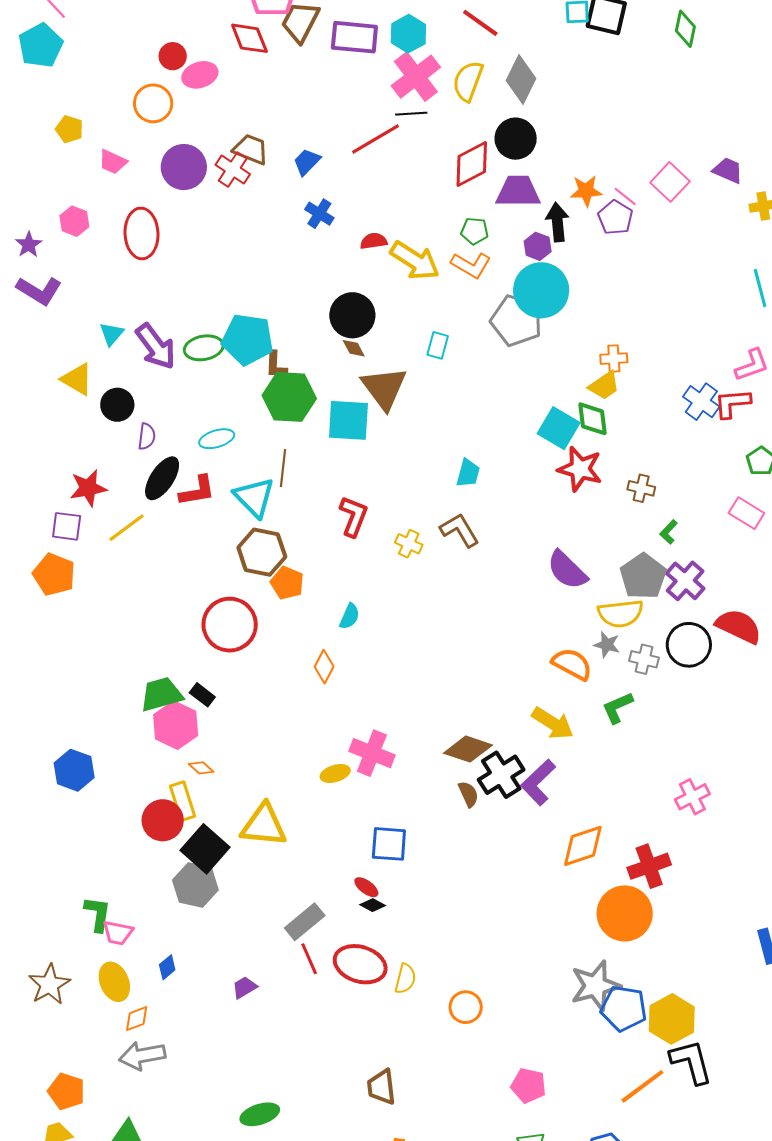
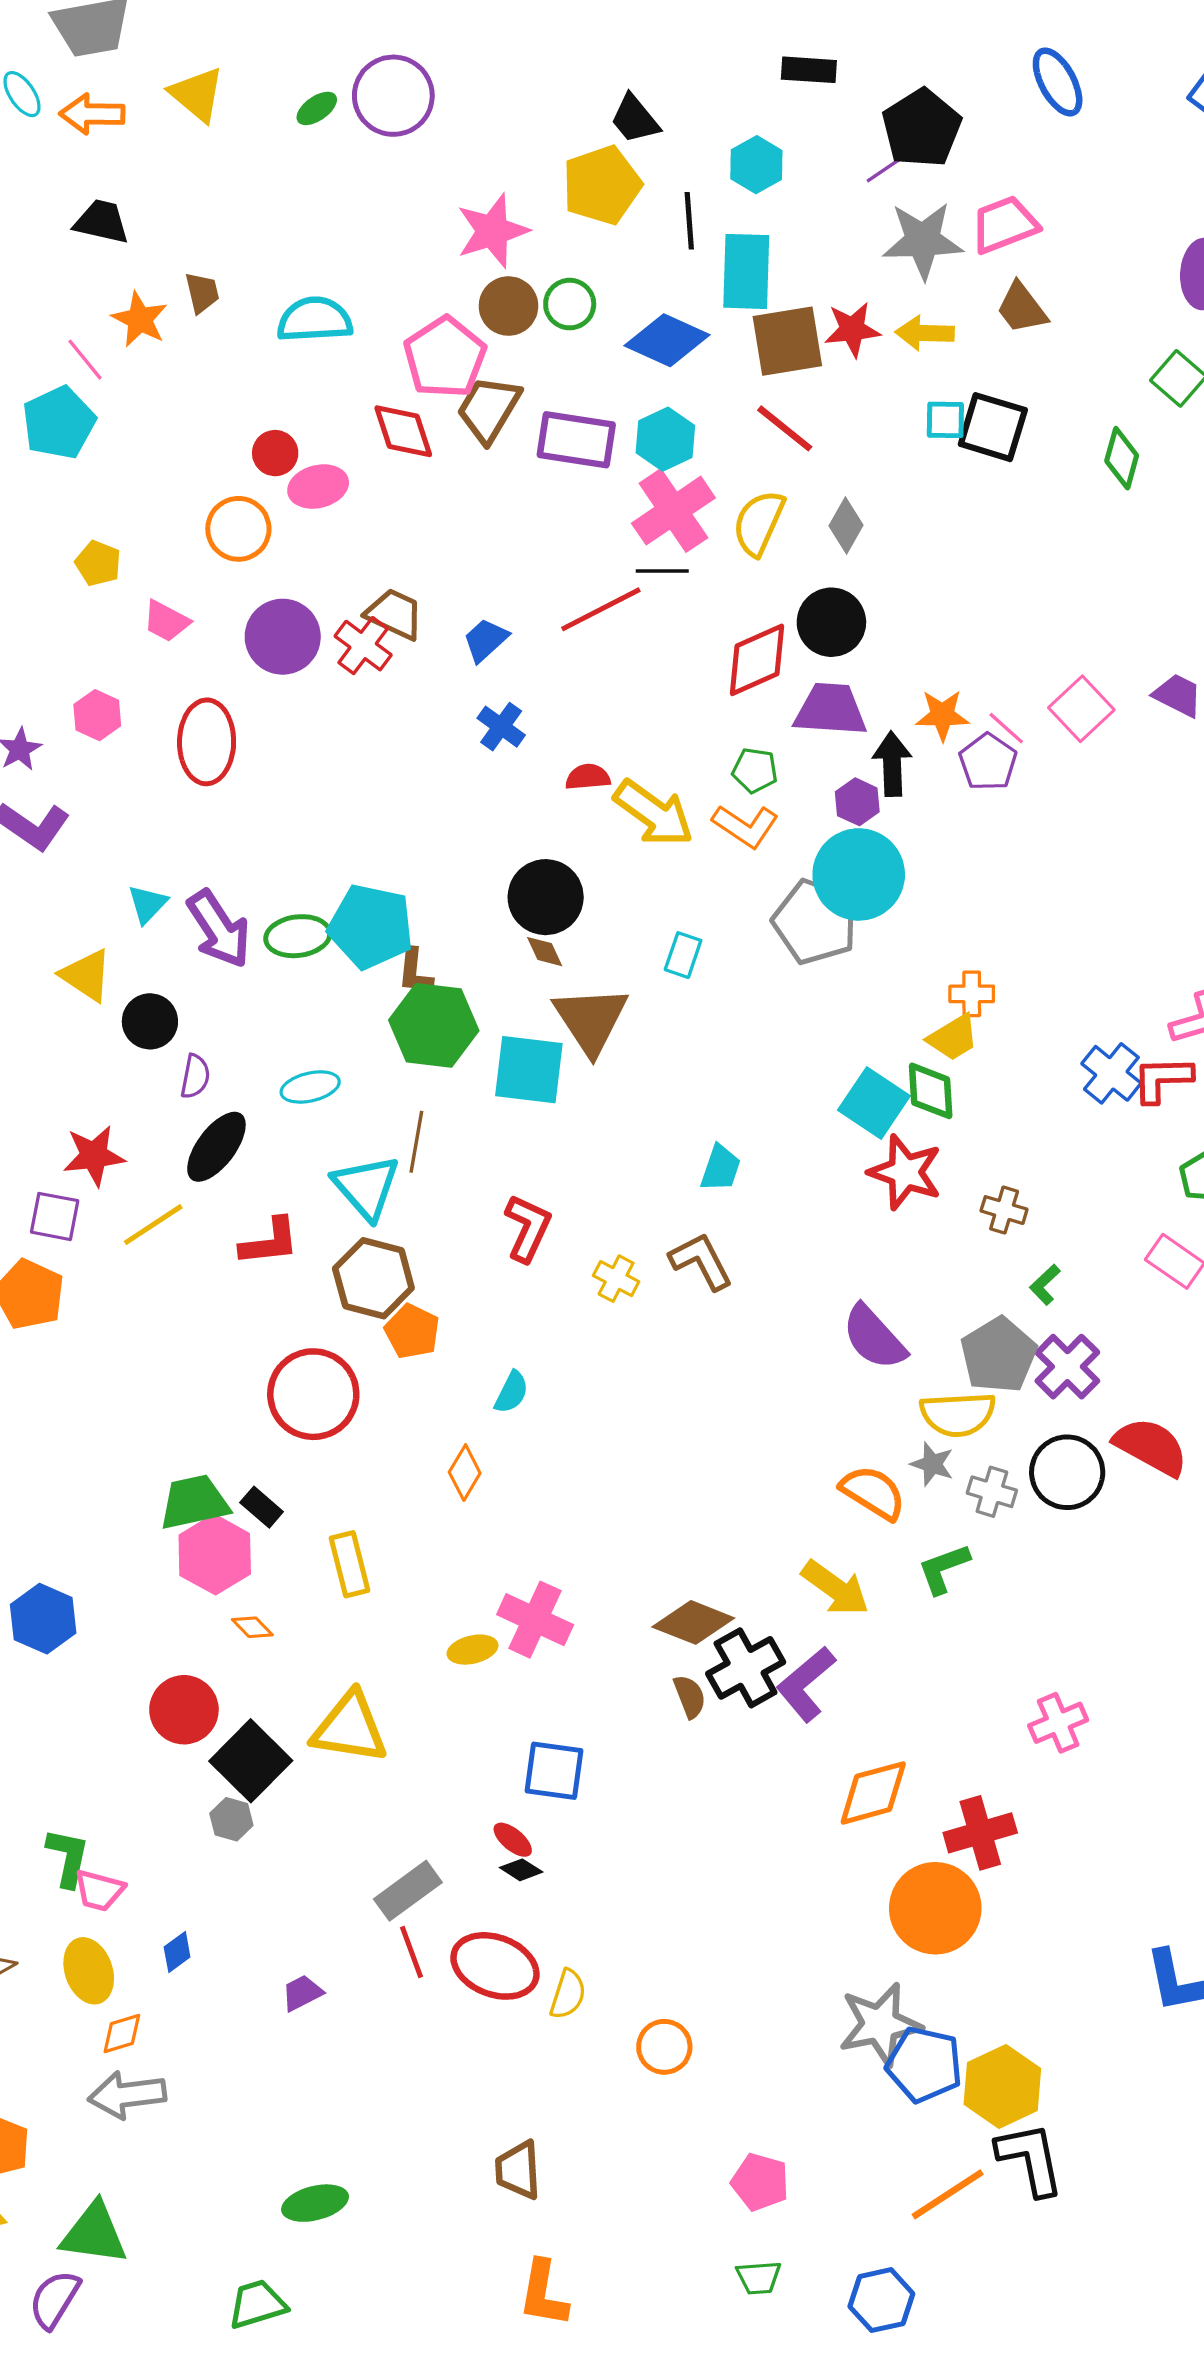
gray diamond: (521, 80) -> (846, 526), size x0.7
red L-shape: (197, 491) -> (270, 1242), moved
yellow rectangle: (182, 801) -> (350, 1564), moved
gray hexagon: (195, 885) -> (231, 1819), size x0.6

